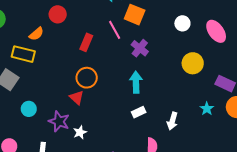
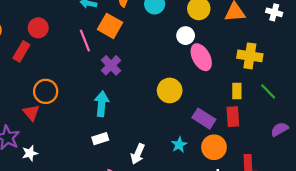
red circle: (58, 14) -> (38, 28), moved
white circle: (182, 23) -> (186, 36), moved
red rectangle: (86, 42) -> (21, 51), moved

